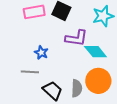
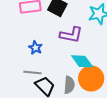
cyan diamond: (95, 52) -> (82, 61), moved
gray line: (30, 72) -> (32, 72), moved

